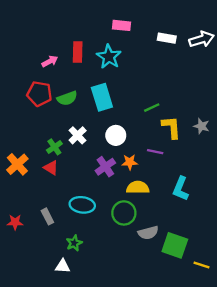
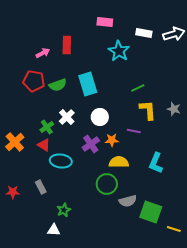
cyan star: (109, 57) -> (119, 51), moved
green line: (152, 108) -> (138, 88), moved
cyan ellipse: (82, 205) -> (61, 161), moved

